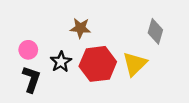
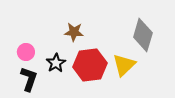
gray diamond: (155, 31) -> (143, 35), size x1.4

